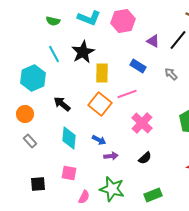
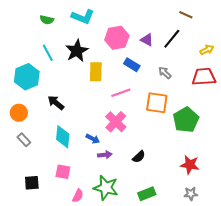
pink hexagon: (123, 21) -> (117, 38), moved
orange square: (100, 104) -> (157, 103), moved, turned -30
pink cross: (142, 123) -> (116, 122), moved

